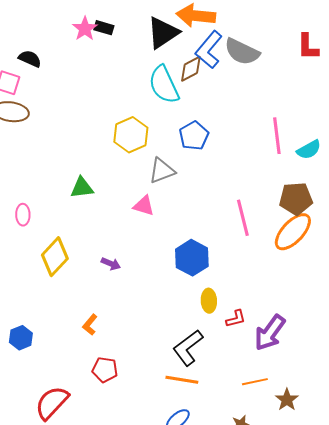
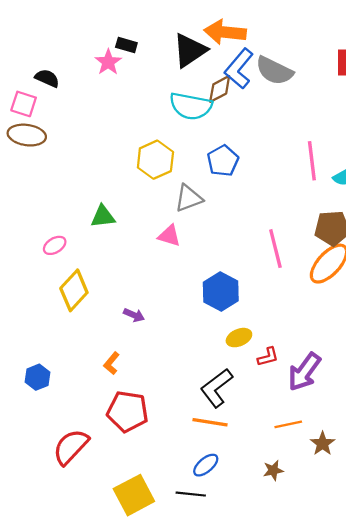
pink star: (85, 29) -> (108, 62), moved
cyan semicircle: (164, 85) -> (191, 106), turned -54
pink ellipse: (23, 215) -> (55, 245), moved, turned 60
purple arrow: (111, 264) -> (134, 315), moved
yellow ellipse: (209, 301) -> (239, 338), turned 70
red pentagon: (105, 370) -> (128, 411), size x1.5

